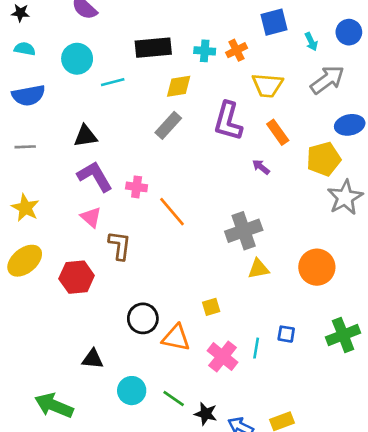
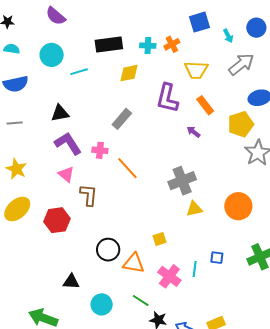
gray rectangle: (168, 125) -> (122, 119), moved
green line: (174, 398) -> (141, 301), moved

